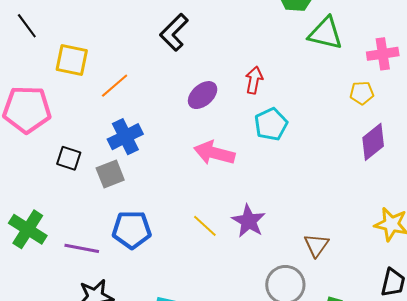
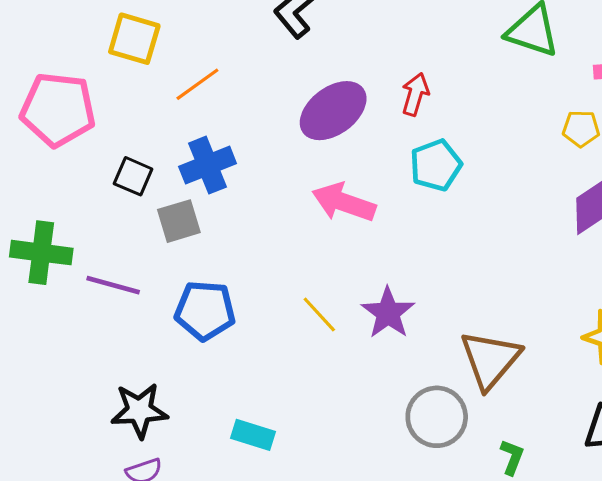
purple ellipse: (203, 95) -> (333, 111), size x1.4
black square: (69, 158) -> (133, 176), moved
green cross: (28, 229) -> (41, 253), moved, turned -30
brown triangle: (316, 245) -> (490, 360), size x1.6
purple line: (82, 248) -> (113, 285), moved

